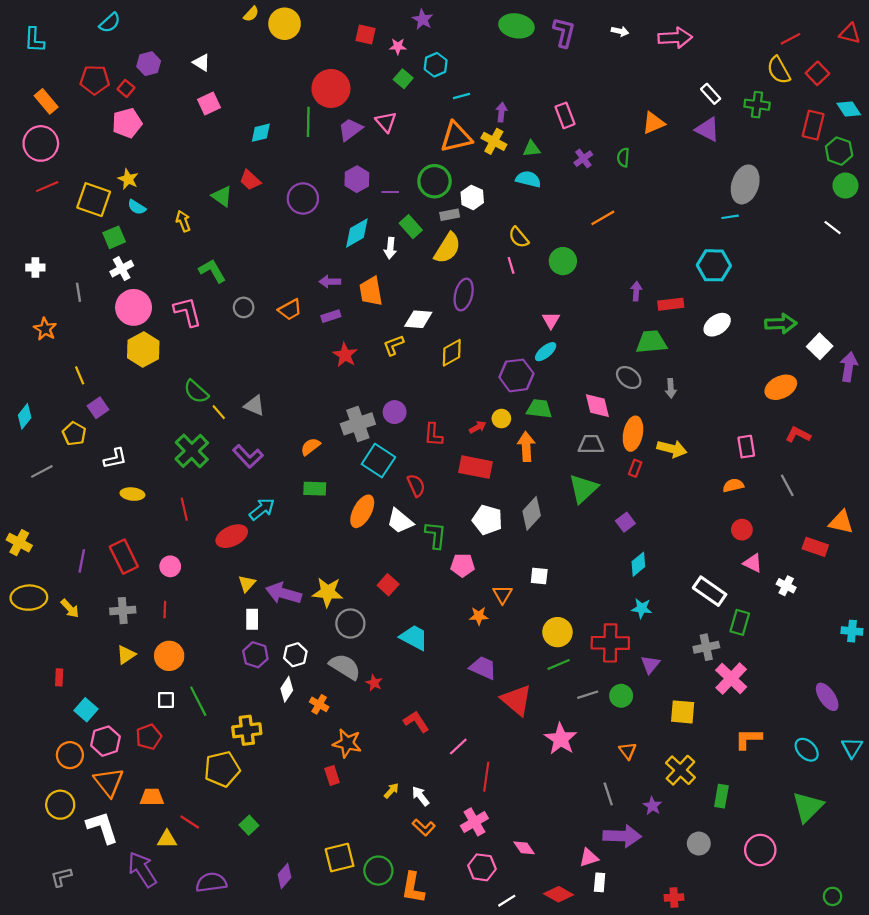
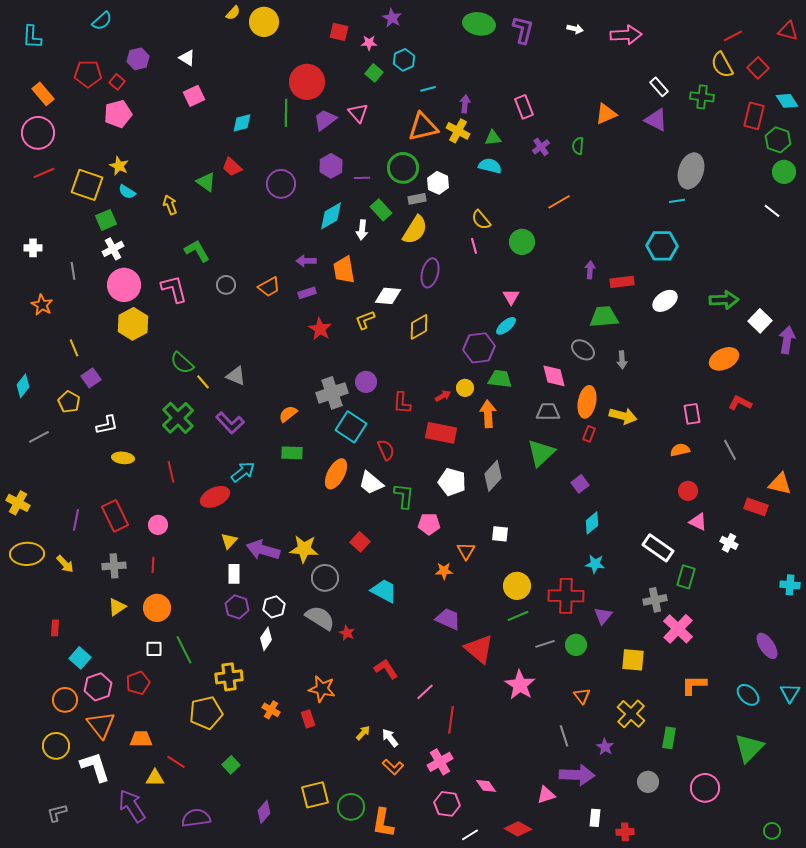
orange cross: (319, 704) -> (271, 710), moved
white rectangle: (600, 882) -> (595, 818), moved

